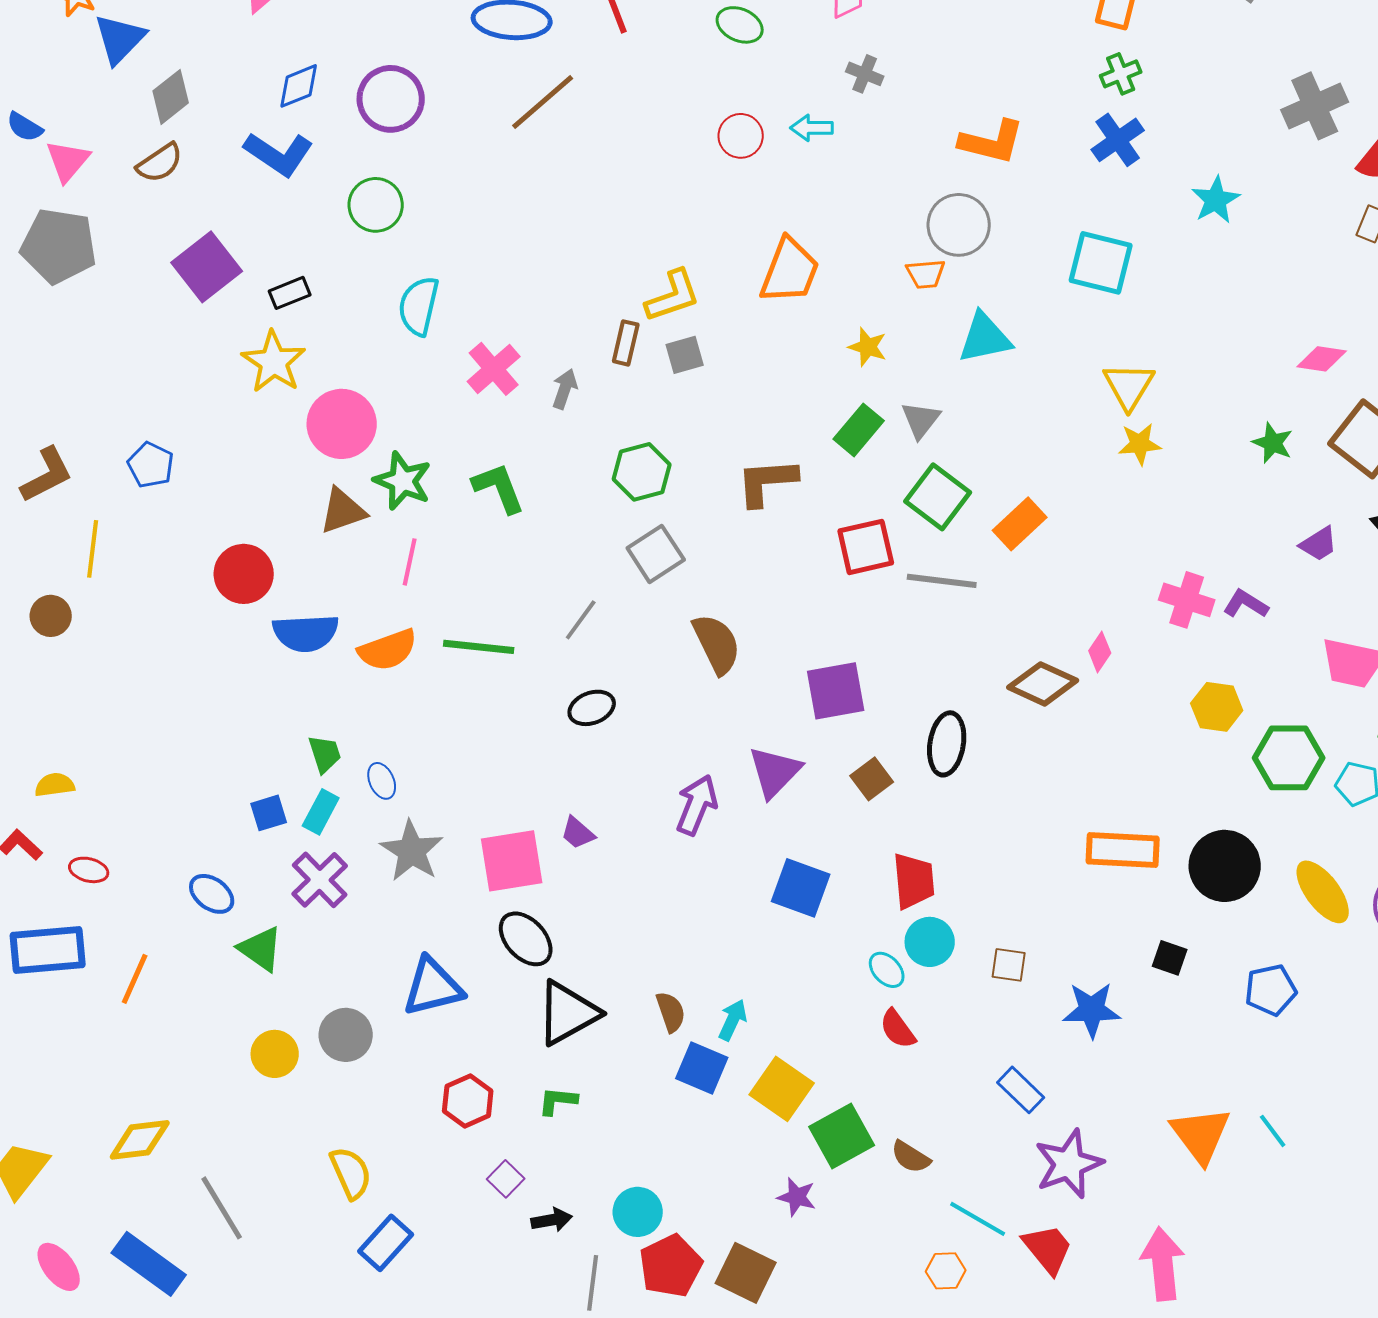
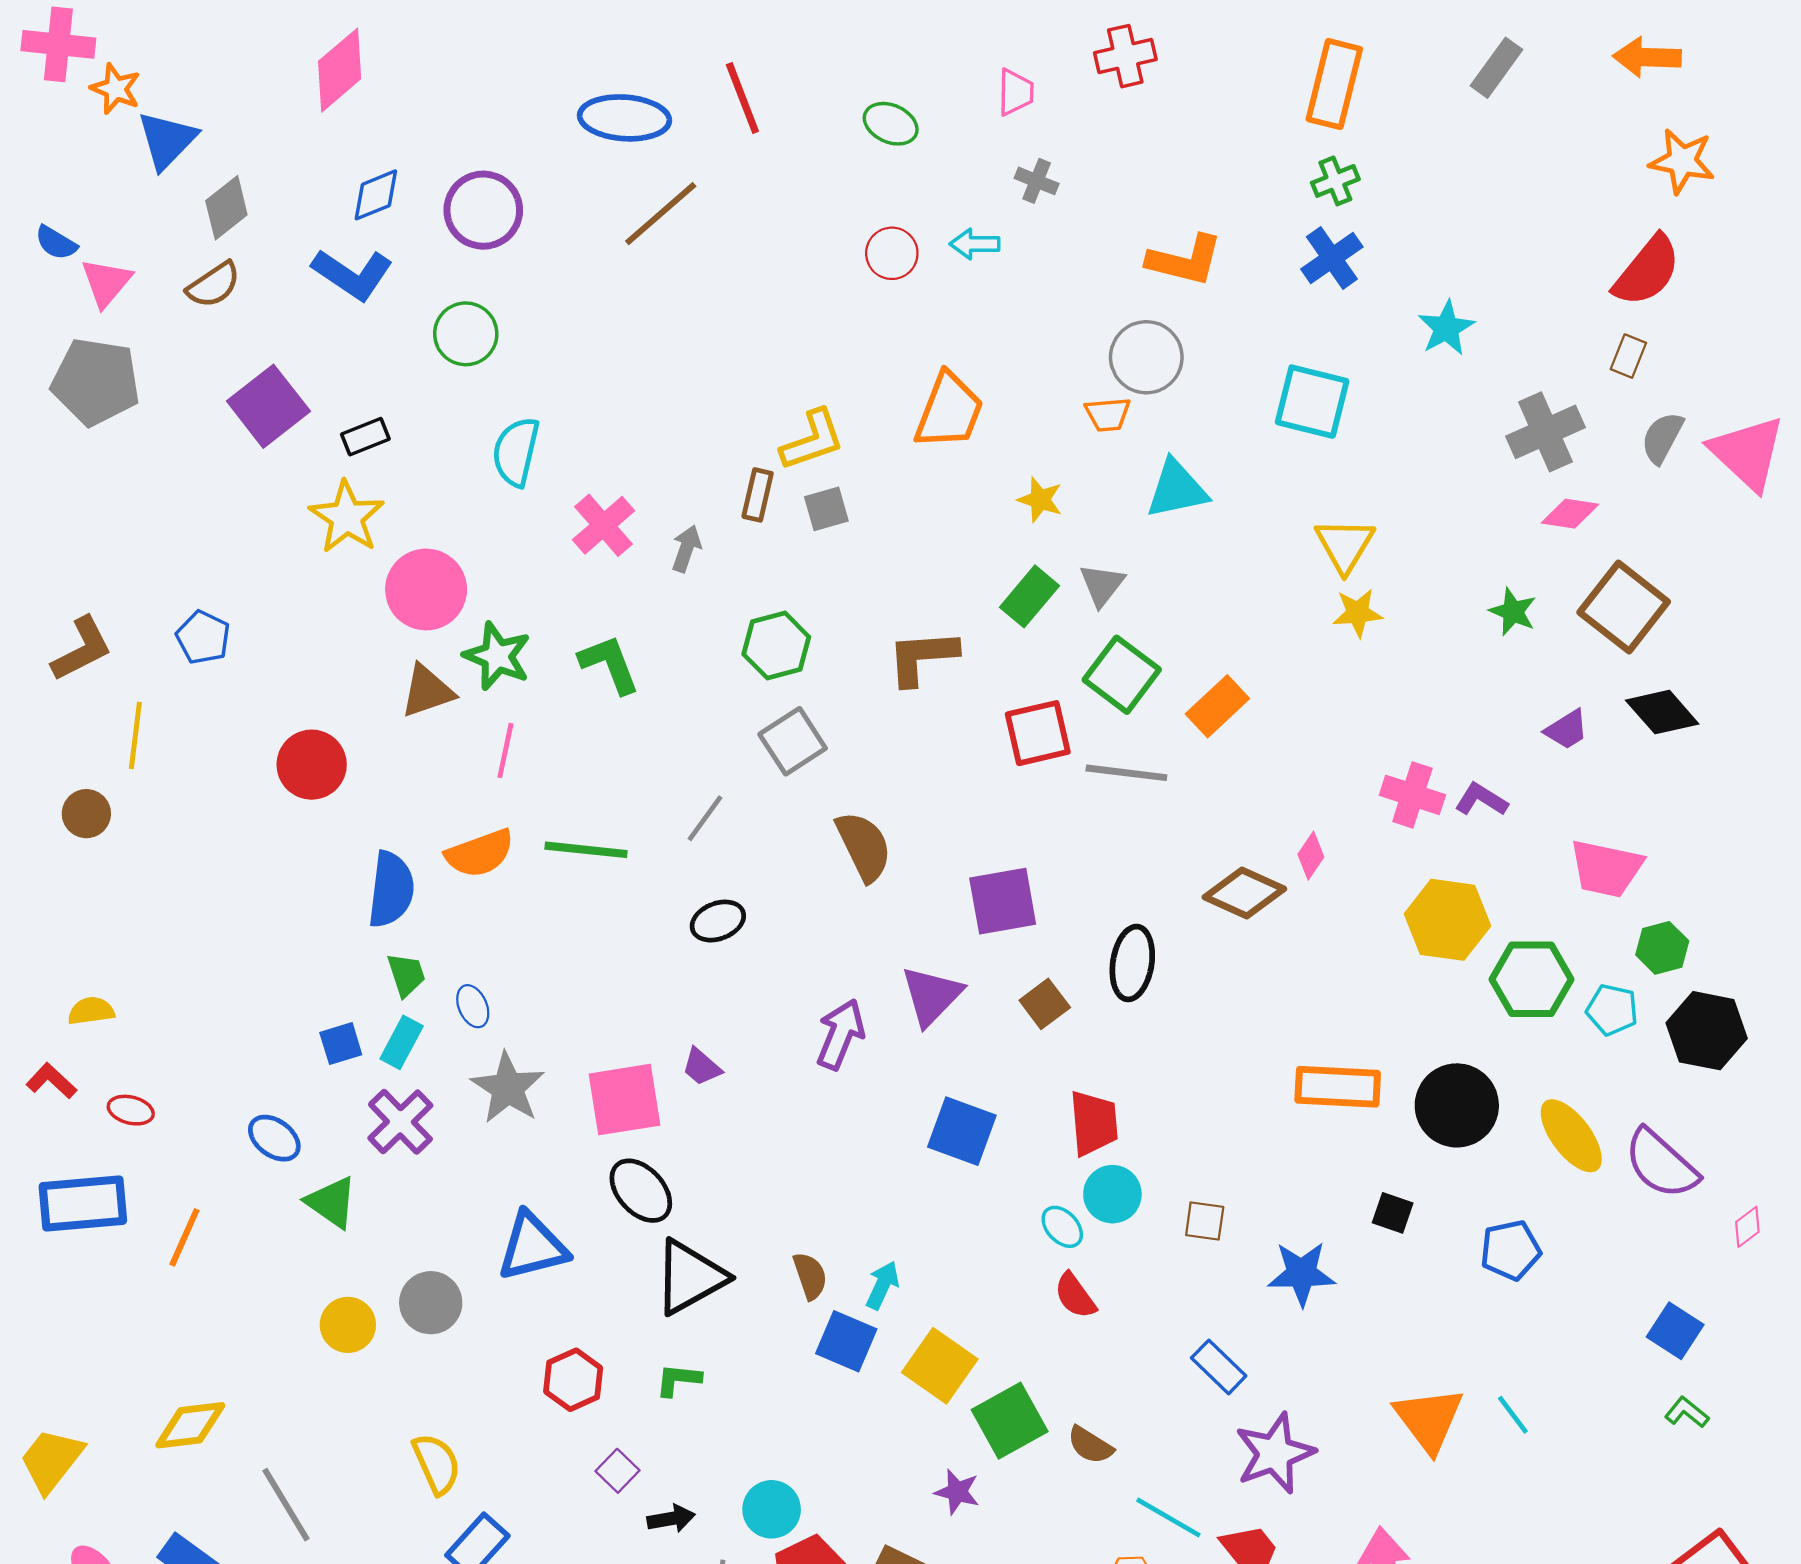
gray cross: (1315, 106) -> (1546, 432), moved
blue semicircle: (306, 633) -> (391, 889), moved, turned -80
yellow hexagon: (1217, 707) -> (1447, 920), size x1.4

